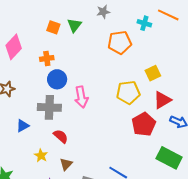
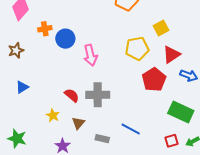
orange cross: (47, 58) -> (45, 29), moved
gray cross: (49, 107) -> (98, 95), moved
blue triangle: (23, 126) -> (22, 87), moved

